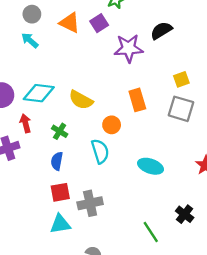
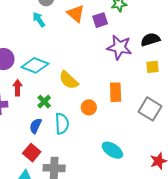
yellow square: (181, 79) -> (152, 67), moved
cyan semicircle: (100, 151) -> (62, 124), moved
red square: (60, 192) -> (32, 153), turned 36

